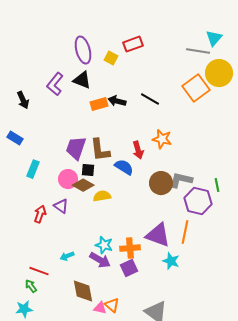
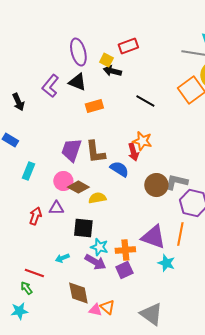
black arrow: (117, 101) -> (112, 71), moved
orange star: (162, 139) -> (142, 141), moved
black square: (88, 170) -> (83, 228), moved, size x1.5
purple triangle: (61, 206) -> (56, 208), turned -35

